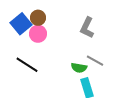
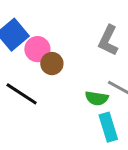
brown circle: (38, 18) -> (52, 64), moved

